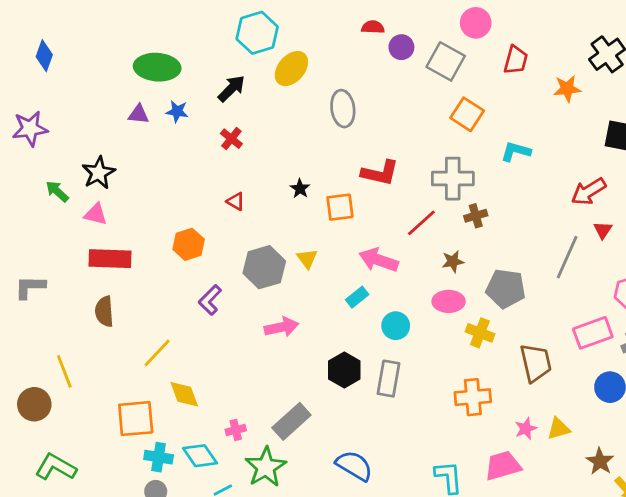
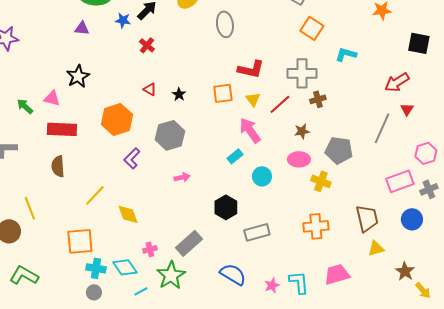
blue star: (177, 111) -> (123, 20), moved
black star: (99, 173) -> (78, 76), moved
black star: (300, 189) -> (179, 94), moved
green arrow: (57, 191) -> (25, 106), moved
orange hexagon: (189, 244) -> (117, 119), size x1.4
yellow triangle: (307, 259) -> (253, 99), moved
pink arrow: (379, 260) -> (250, 130), turned 36
pink arrow: (281, 327) -> (182, 177), size x0.7
brown trapezoid: (536, 363) -> (367, 218), moved
gray rectangle: (389, 379) -> (257, 232), moved, turned 65
yellow diamond: (184, 394) -> (128, 214), moved
pink star: (526, 429) -> (272, 285), moved

